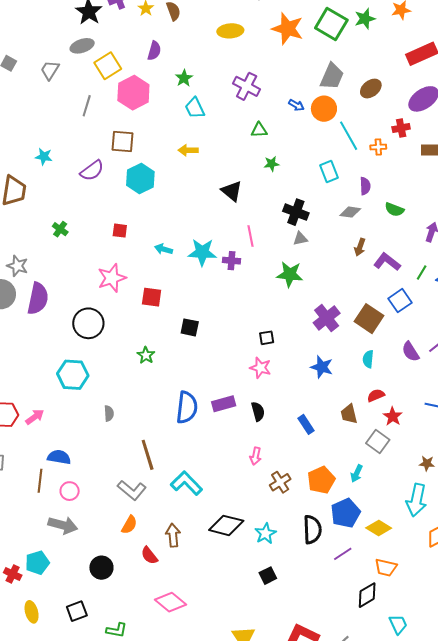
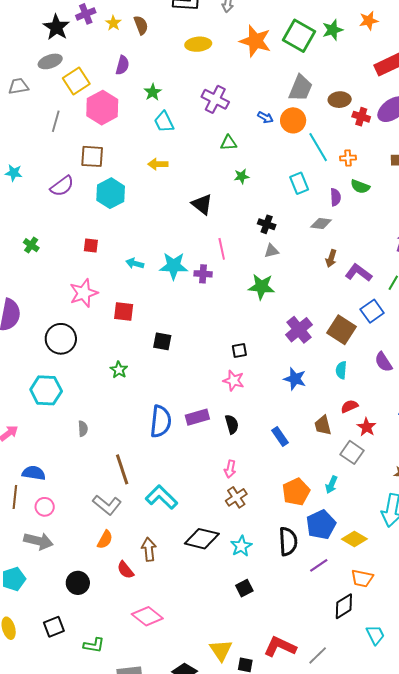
gray trapezoid: (50, 70) -> (18, 86), turned 50
brown ellipse: (371, 89) -> (340, 100), turned 35
red cross: (401, 128) -> (361, 117), moved, turned 30
green semicircle: (394, 209) -> (360, 187), moved
black cross: (296, 212) -> (267, 224), size x0.7
brown cross: (280, 482) -> (236, 497), moved

